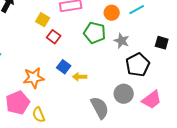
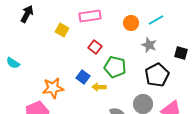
green pentagon: (95, 33) -> (115, 67), moved
red square: (54, 37) -> (95, 47), moved
gray star: (122, 41) -> (149, 45), moved

